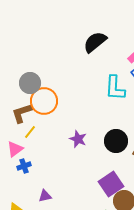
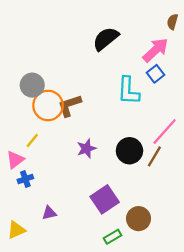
brown L-shape: (22, 113) -> (70, 105), moved
purple star: (78, 139) -> (86, 148), turned 30
purple square: (111, 184) -> (105, 199), moved

